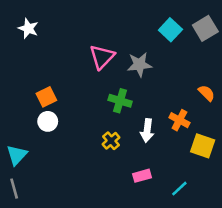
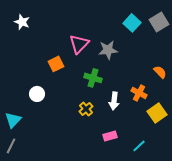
orange square: (46, 97) -> (56, 64), moved
yellow square: (203, 146) -> (157, 113), turned 36
gray line: (14, 189) -> (11, 146), turned 42

